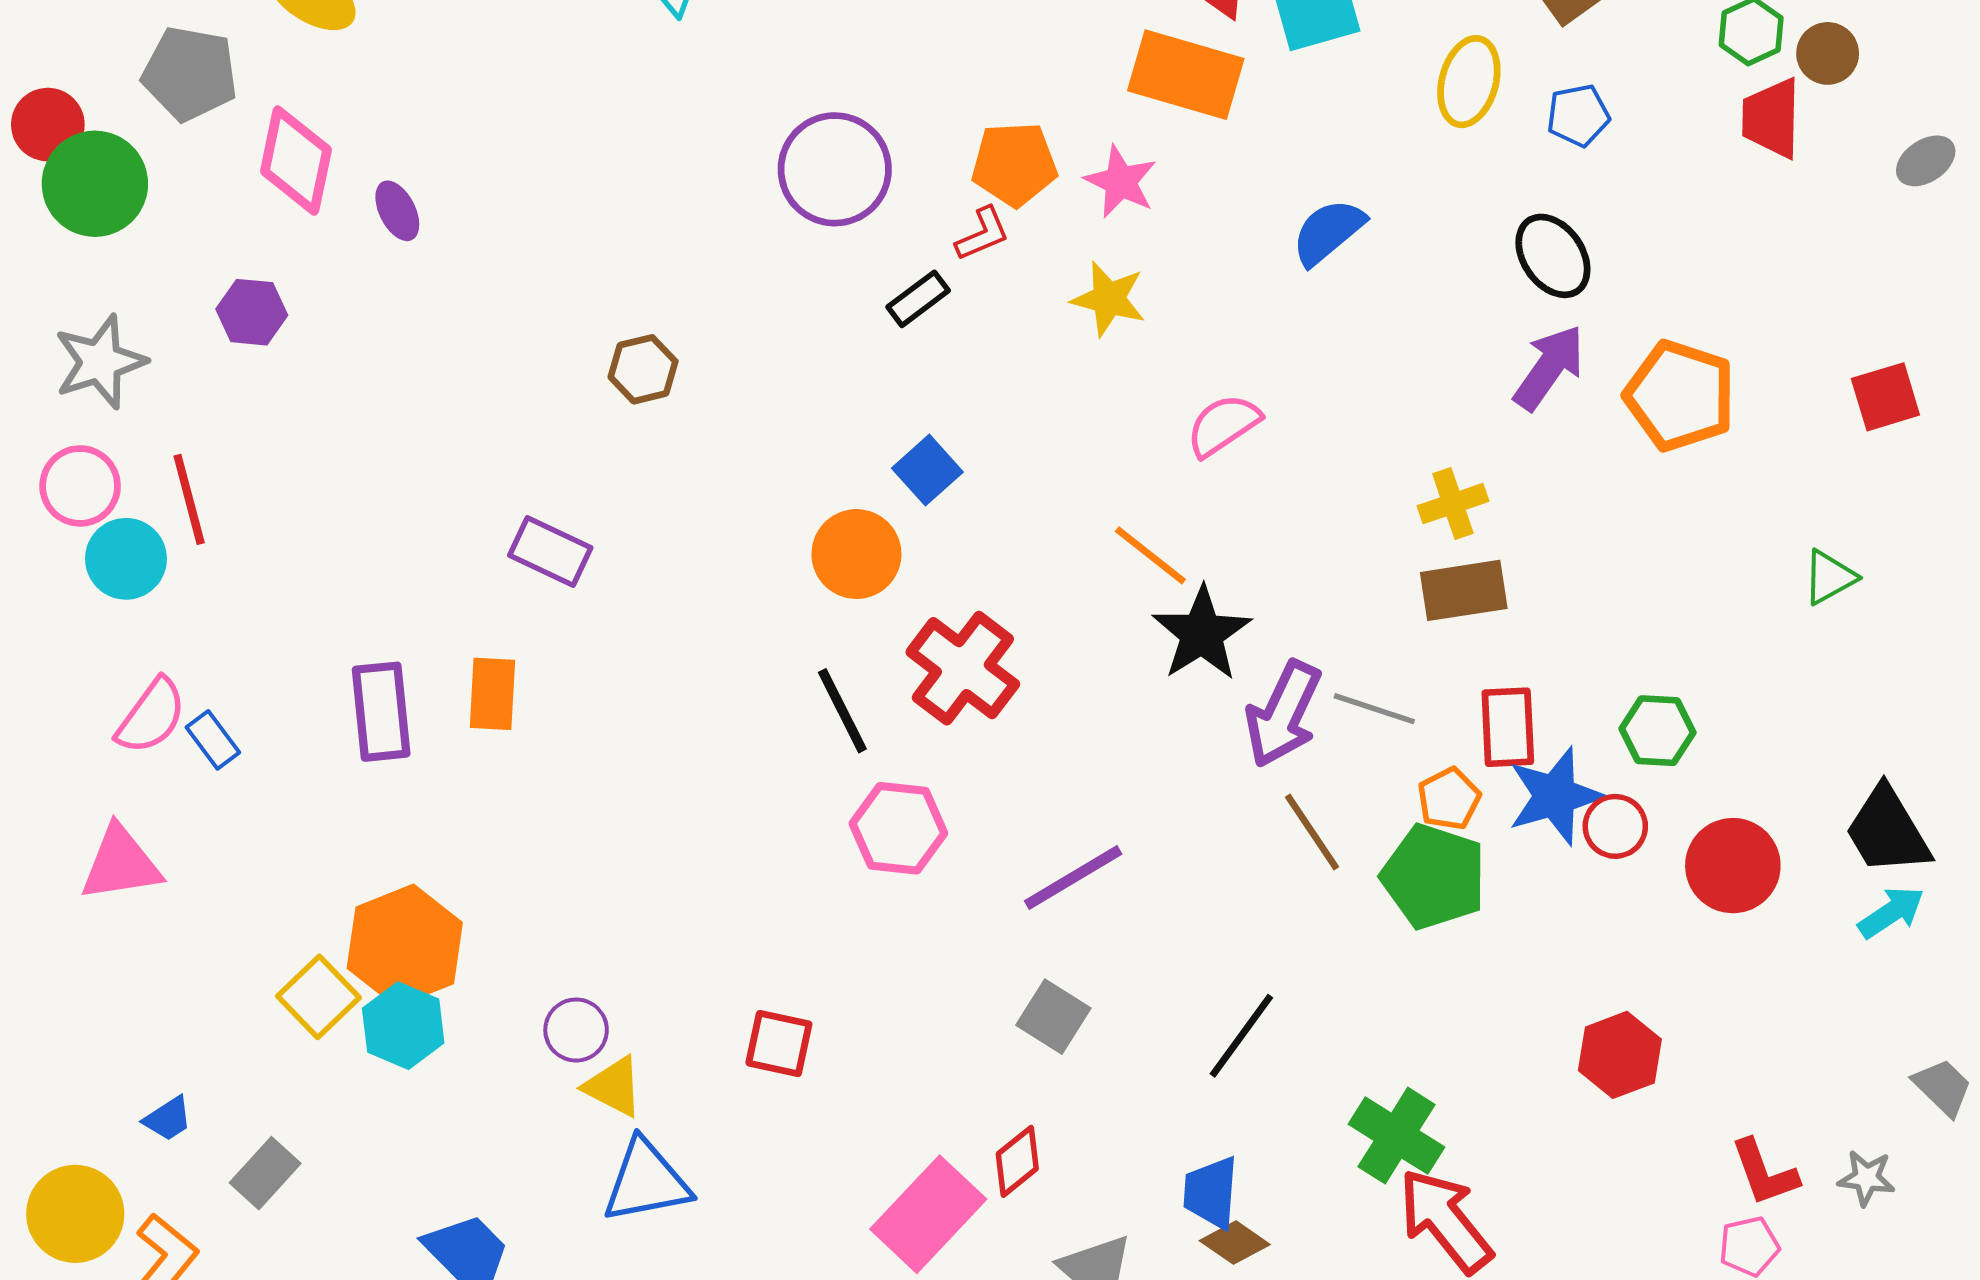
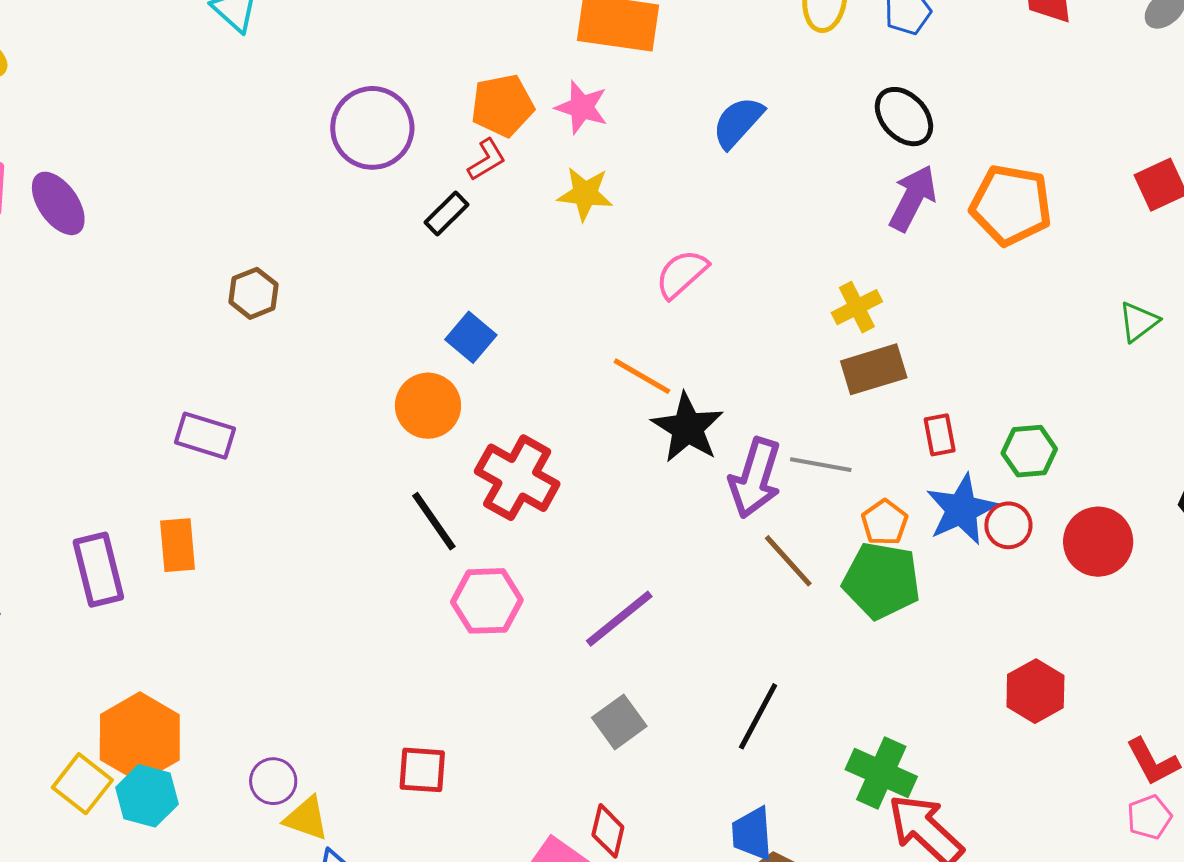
purple ellipse: (397, 211) -> (58, 203), size x1.5
red rectangle: (1508, 727) -> (940, 435), moved, size x0.7
gray square: (1053, 1017) -> (619, 722), turned 30
red diamond: (1017, 1161) -> (608, 831), turned -30

